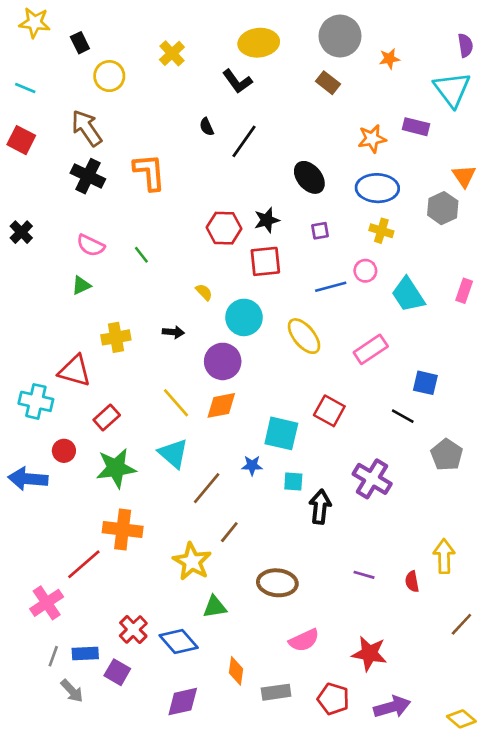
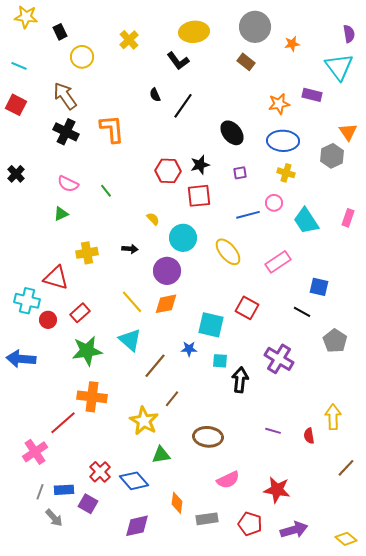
red circle: (64, 451) -> (48, 320), moved

